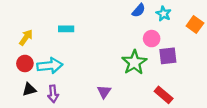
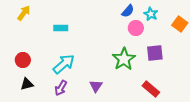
yellow arrow: (26, 37) -> (24, 13), moved
pink circle: (152, 39) -> (136, 28), moved
cyan arrow: (50, 66) -> (64, 64), moved, turned -35
purple arrow: (53, 94) -> (61, 88), moved, turned 35

